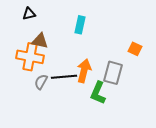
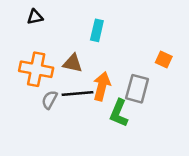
brown triangle: (40, 41) -> (73, 63), moved

